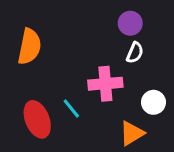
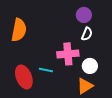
white circle: (153, 102) -> (90, 66), moved
cyan line: (71, 109) -> (46, 70), turned -40

